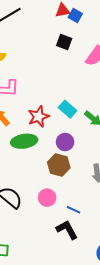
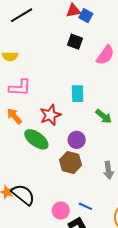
cyan rectangle: (68, 109) -> (78, 94), moved, turned 48
green ellipse: (24, 141) -> (36, 139), turned 45
pink circle: (47, 198) -> (61, 211), moved

